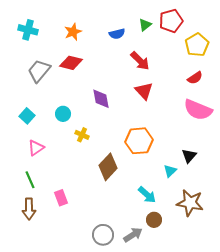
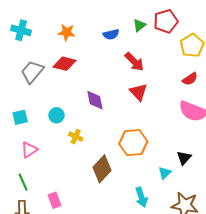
orange star: (73, 32) -> (67, 32), turned 30
cyan square: (27, 116) -> (20, 117), turned 35
cyan arrow: (147, 195) -> (141, 197), turned 30

